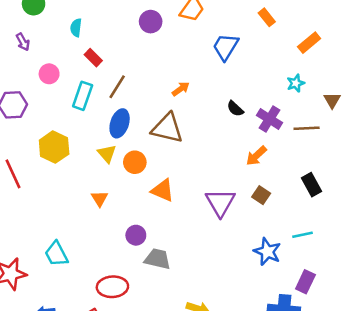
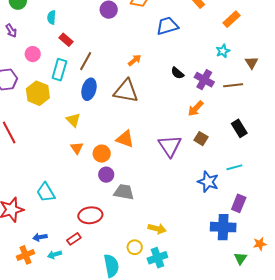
blue trapezoid: (225, 47) -> (167, 26), turned 45
yellow hexagon: (54, 147) -> (38, 93), moved
yellow triangle: (107, 154) -> (73, 120), moved
orange circle: (135, 162) -> (102, 154), moved

